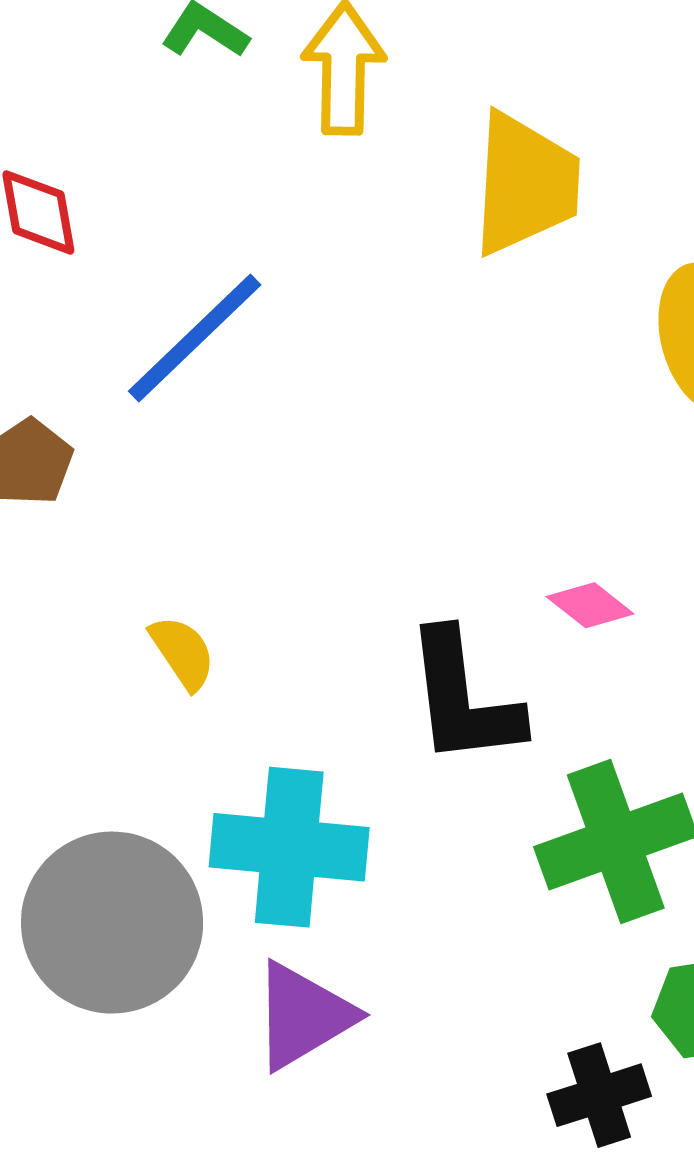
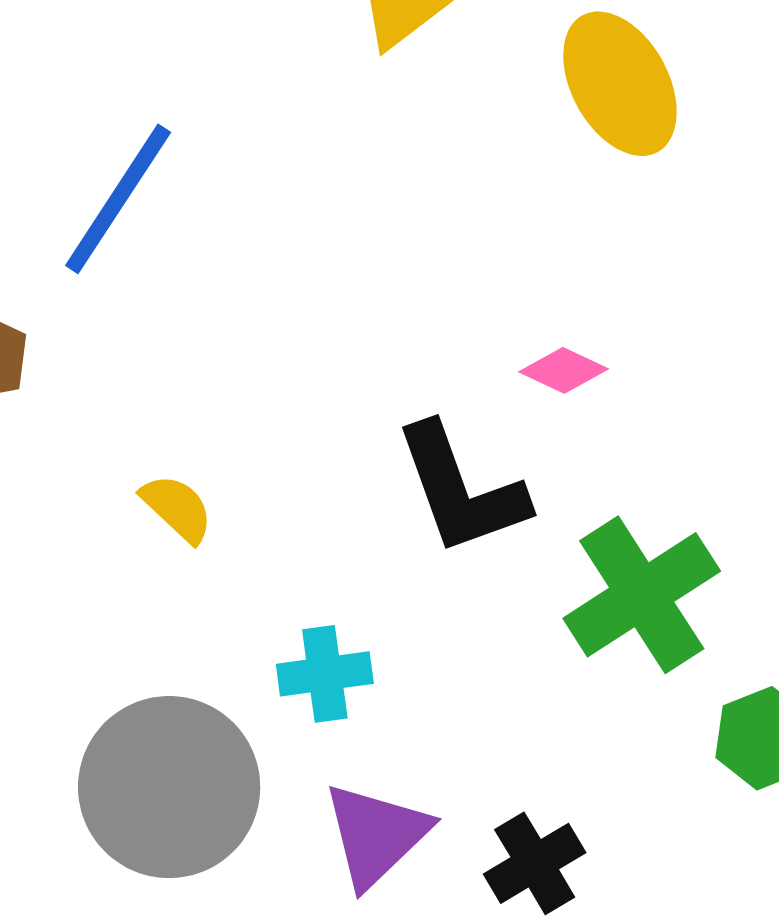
cyan cross: (289, 847) -> (325, 674), size x0.6
black cross: (599, 1095) -> (535, 863), moved

